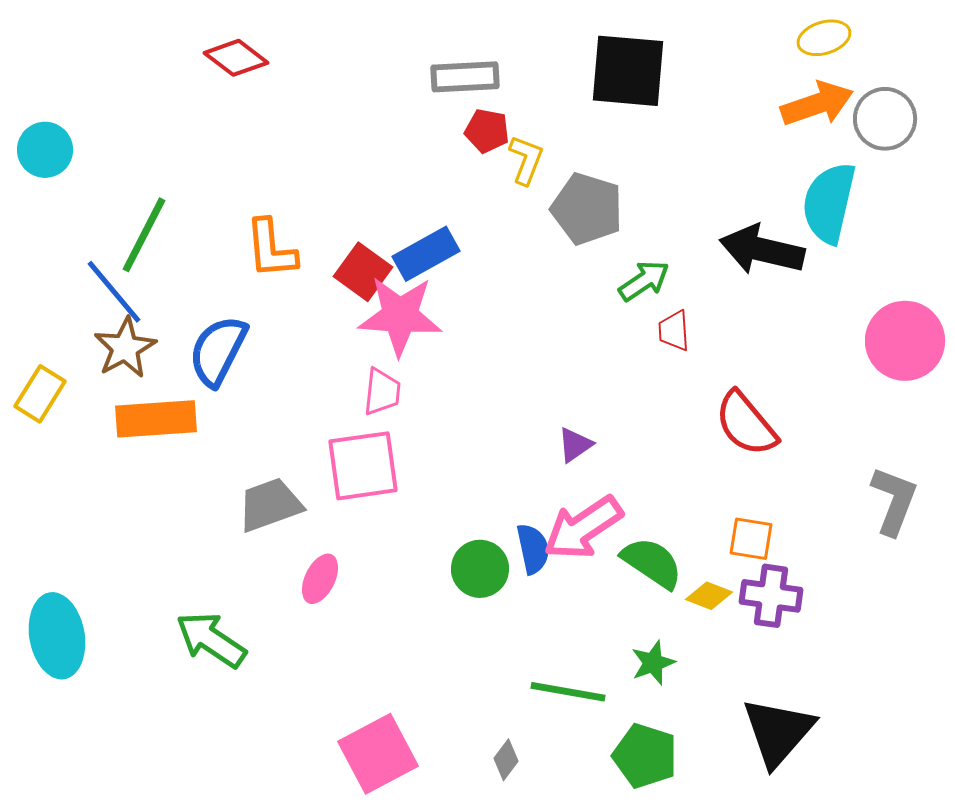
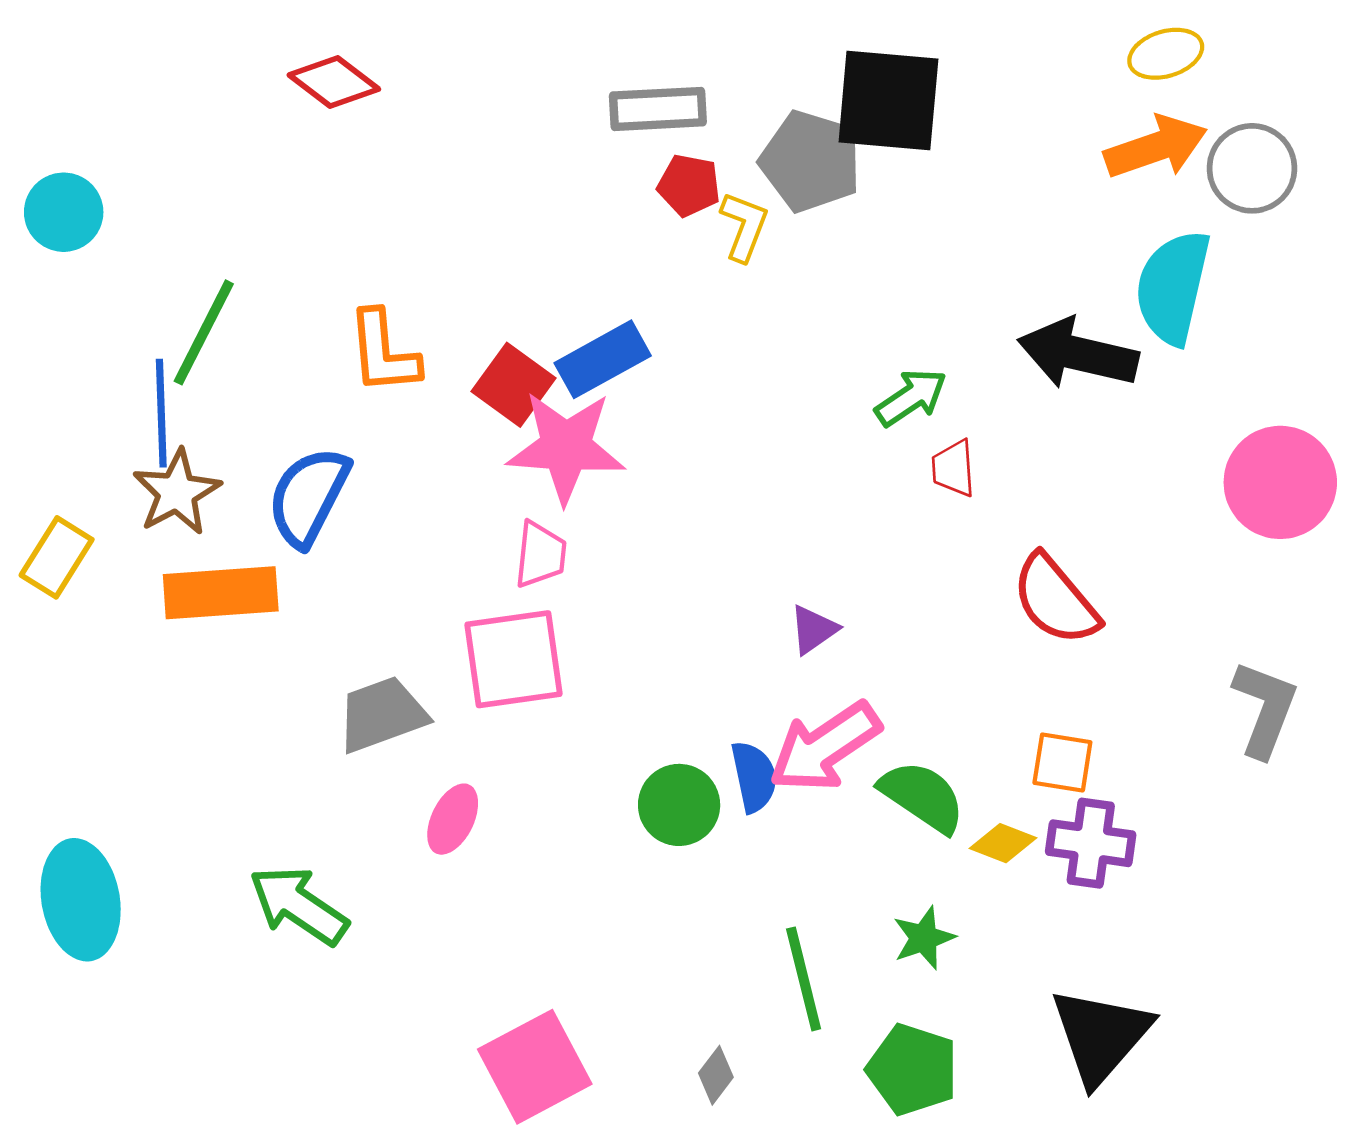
gray pentagon: (587, 209) -> (811, 161), moved
blue line: (114, 292) -> (161, 413), turned 38
green line: (568, 692) -> (804, 979), turned 66

